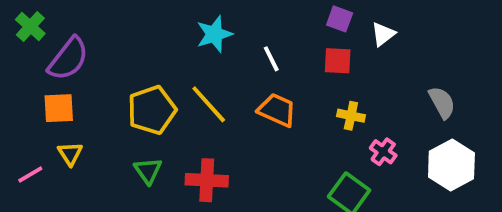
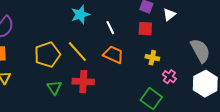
gray semicircle: (442, 102) -> (200, 51), size x1.4
green triangle: (148, 171) -> (54, 88), moved
red cross: (207, 180) -> (83, 82), moved

